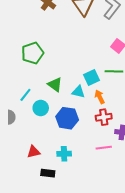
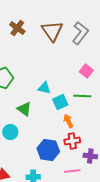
cyan triangle: (78, 92) -> (44, 88), moved
blue hexagon: (67, 118) -> (48, 150), moved

